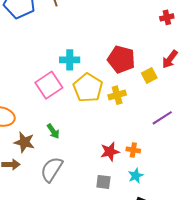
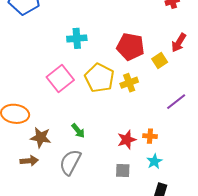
cyan cross: (70, 60) -> (77, 38), moved
green arrow: (53, 131) -> (78, 131), moved

